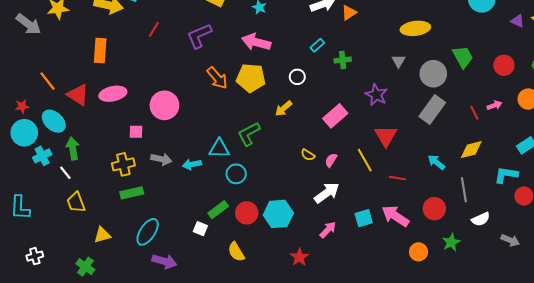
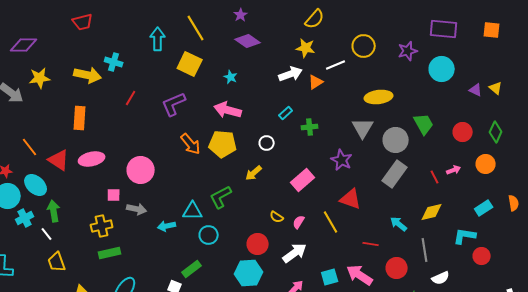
gray triangle: (398, 61) -> (363, 128), size x1.6
red triangle: (386, 136) -> (351, 199), turned -40
gray arrow: (161, 159) -> (137, 209), moved
red line: (397, 178) -> (371, 244), moved
red circle: (247, 213) -> (258, 244), moved

